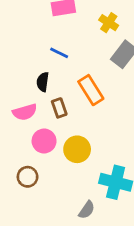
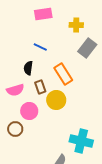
yellow cross: (109, 23) -> (76, 25), turned -32
yellow circle: (77, 149) -> (56, 100), moved
brown circle: (28, 177) -> (15, 129), moved

